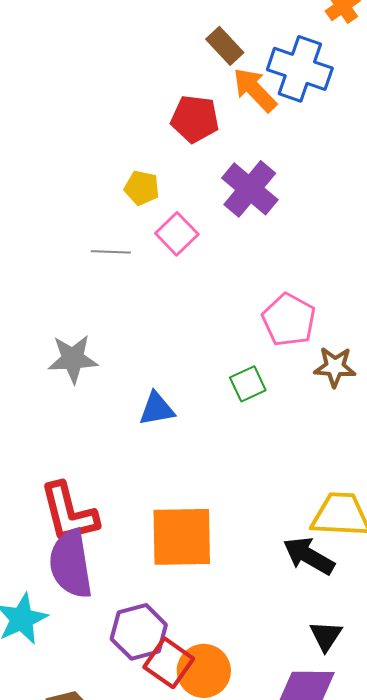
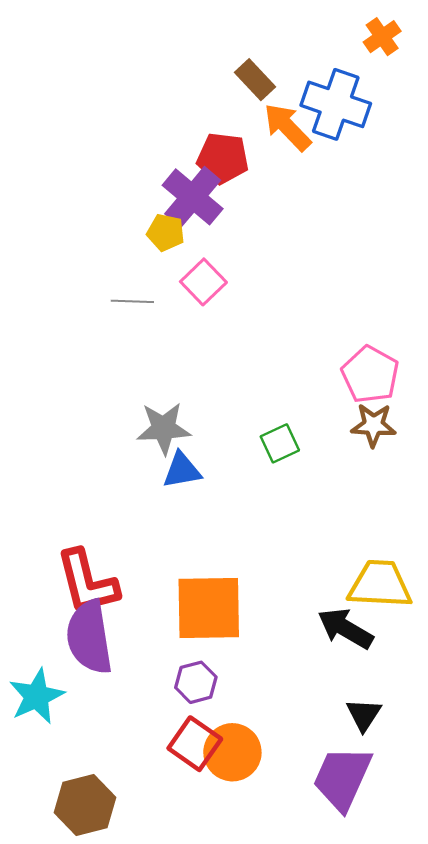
purple cross: (250, 189) -> (193, 197), moved
pink pentagon: (289, 320) -> (370, 375), moved
gray star: (73, 359) -> (164, 428), moved
purple hexagon: (139, 632) -> (196, 682), moved, size x0.7

